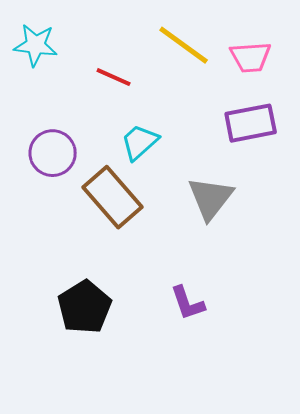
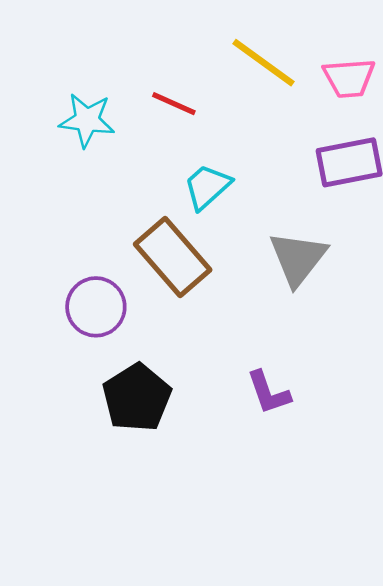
cyan star: (36, 45) -> (87, 120), moved
purple circle: (53, 153) -> (96, 307), moved

